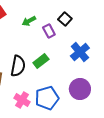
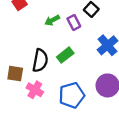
green arrow: (29, 21) -> (52, 20), moved
pink cross: (22, 100) -> (35, 90), moved

